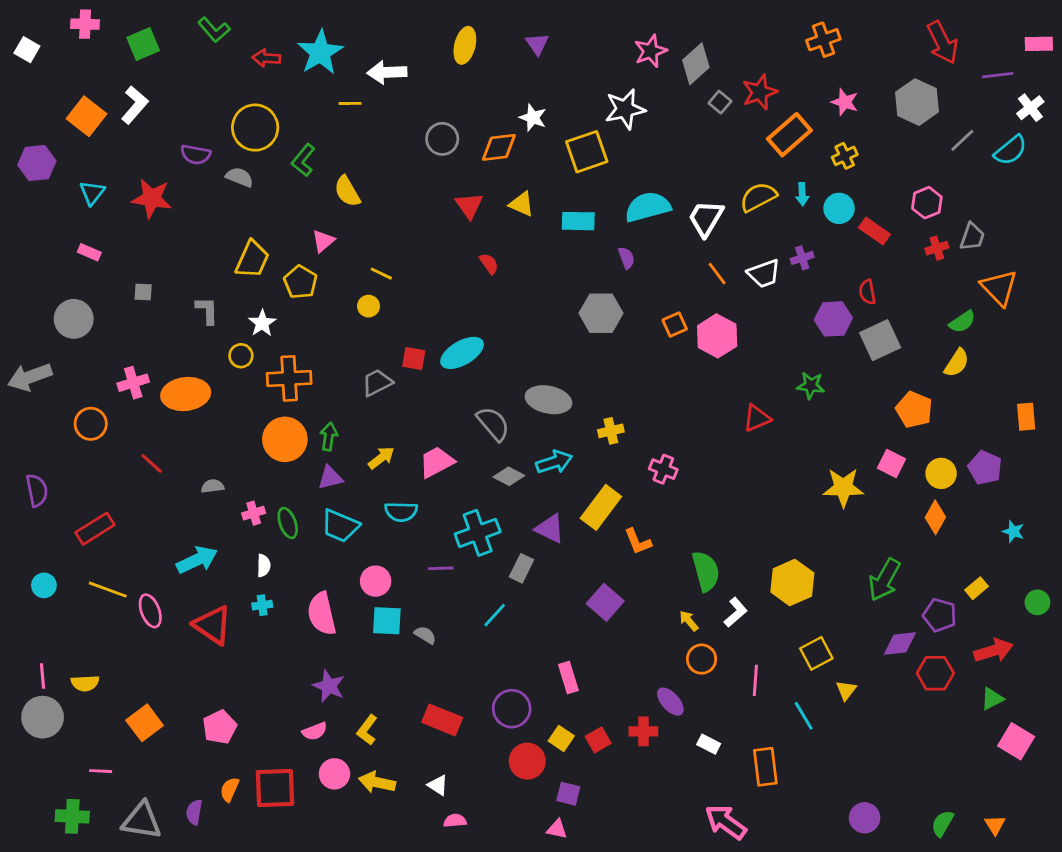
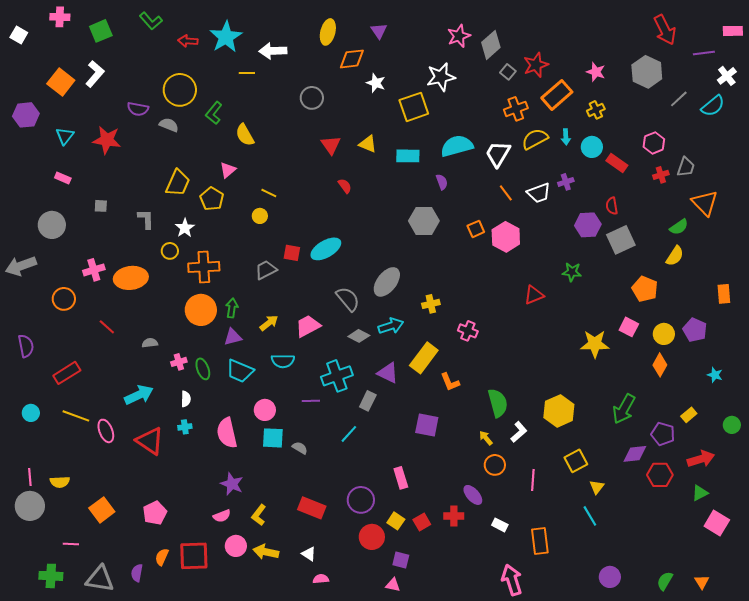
orange cross: (823, 40) -> (516, 109), moved
orange diamond: (499, 147) -> (352, 59), moved
gray ellipse: (548, 400) -> (387, 282), turned -64
purple square: (605, 602) -> (427, 425), turned -30
cyan line: (804, 716) -> (590, 516), moved
pink arrow: (726, 822) -> (512, 580), turned 36

